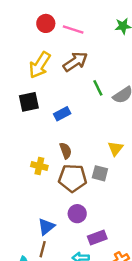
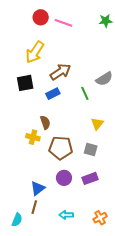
brown arrow: (75, 62) -> (60, 72), moved
green line: (98, 88) -> (85, 93), moved
brown semicircle: (66, 151) -> (45, 122), moved
gray square: (100, 173) -> (91, 149), moved
purple rectangle: (97, 238) -> (90, 178), moved

